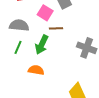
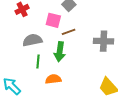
orange semicircle: (36, 70) -> (53, 79), moved

